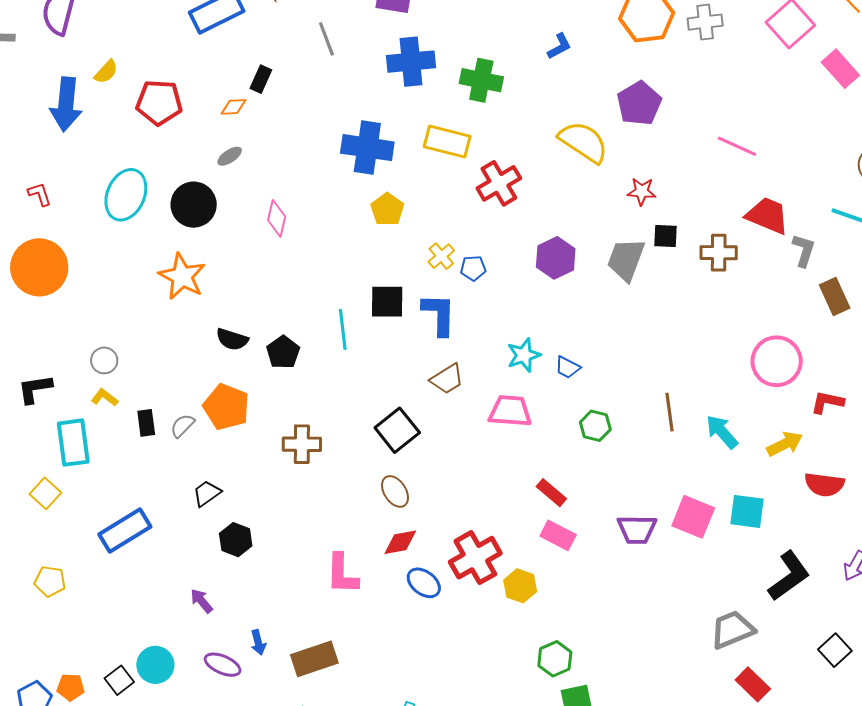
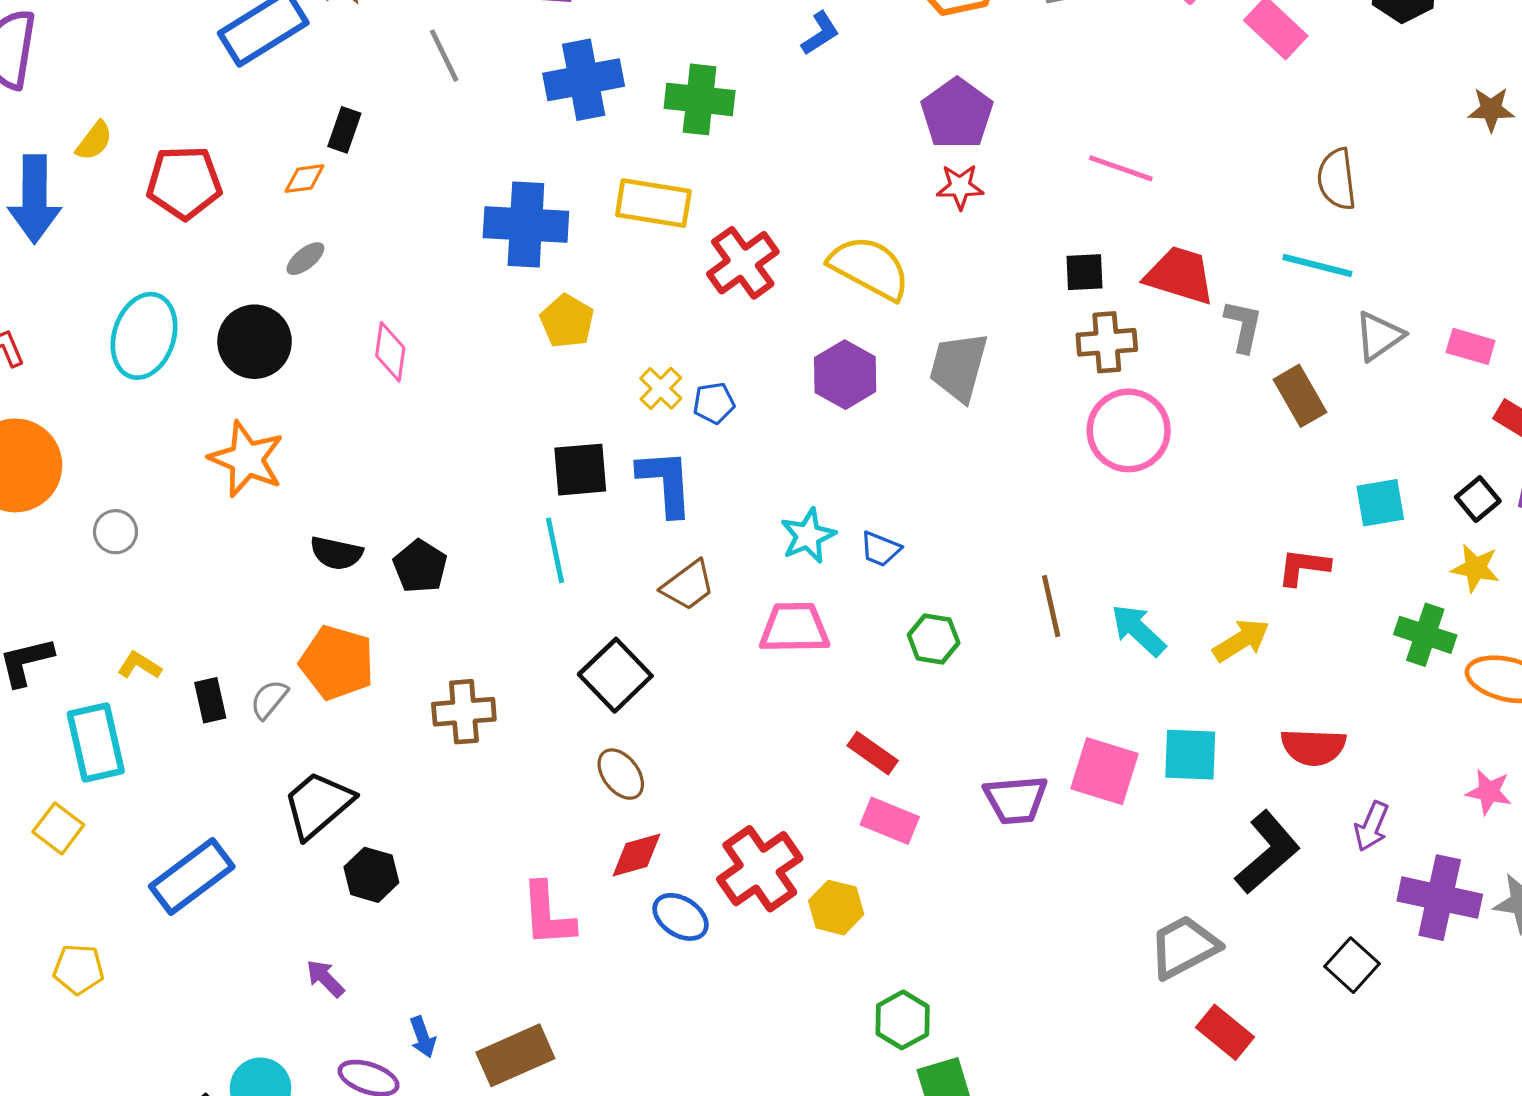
yellow semicircle: (583, 142) -> (870, 268), moved
red star: (642, 191) -> (960, 187), moved
black square: (665, 236) -> (1084, 272), moved
cyan line: (343, 329) -> (555, 550), moved
gray circle: (104, 360) -> (115, 532), moved
pink circle: (777, 361) -> (1129, 430), moved
red semicircle: (824, 484) -> (1313, 747), moved
black trapezoid: (207, 493) -> (318, 805), size x1.6

